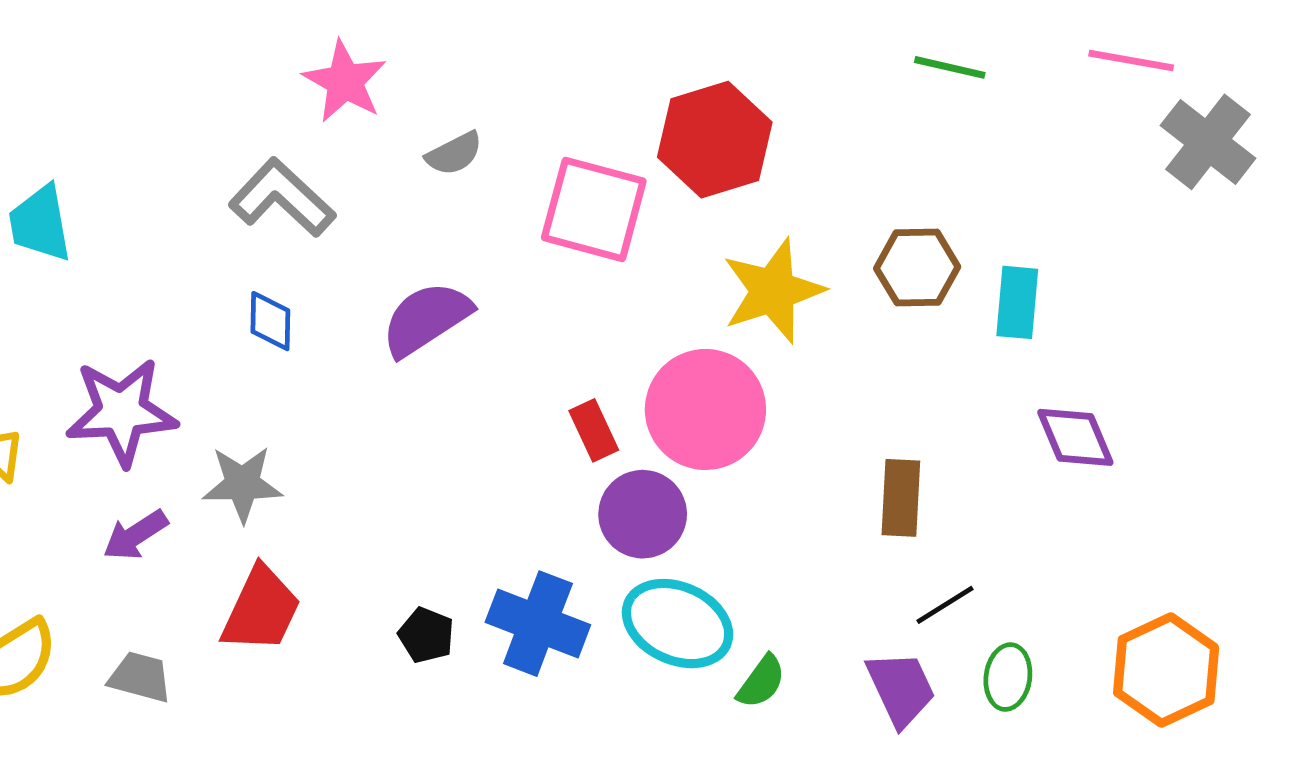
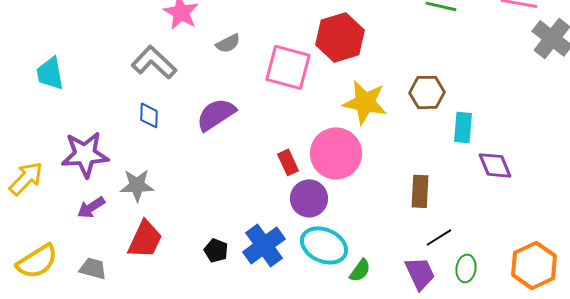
yellow star: (773, 291) -> (365, 102), turned 30
cyan rectangle: (1017, 302) -> (463, 127), moved
blue cross: (538, 624) -> (264, 245), turned 33

